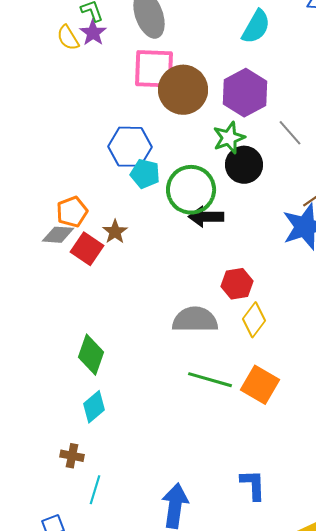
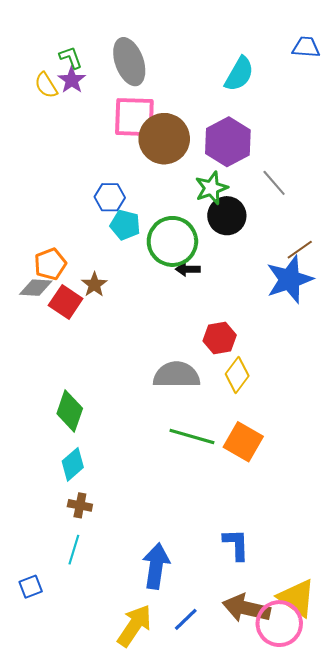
blue hexagon: (130, 147) -> (110, 197), size x0.7
black arrow: (206, 217) -> (188, 269), size x0.7
brown cross: (72, 456) -> (80, 505), moved

